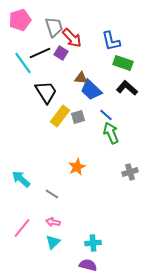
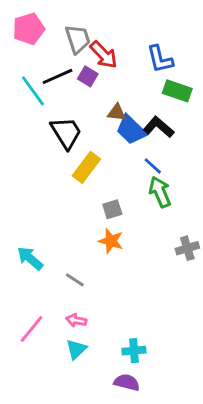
black L-shape: (127, 88) -> (159, 127), moved
gray square: (78, 117) -> (112, 209), moved
orange star: (77, 167) -> (111, 241), turned -30

